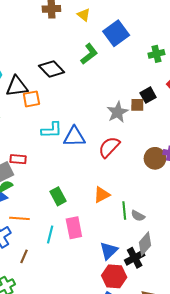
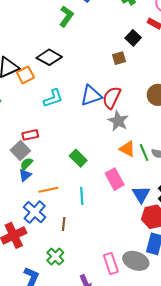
black diamond: (52, 69) -> (49, 57), moved
brown square: (137, 105) -> (119, 58), moved
gray star: (118, 112) -> (118, 121), moved
blue triangle: (74, 137) -> (91, 96), moved
orange triangle: (102, 195) -> (127, 149), moved, turned -48
pink rectangle: (74, 228) -> (115, 179), moved

